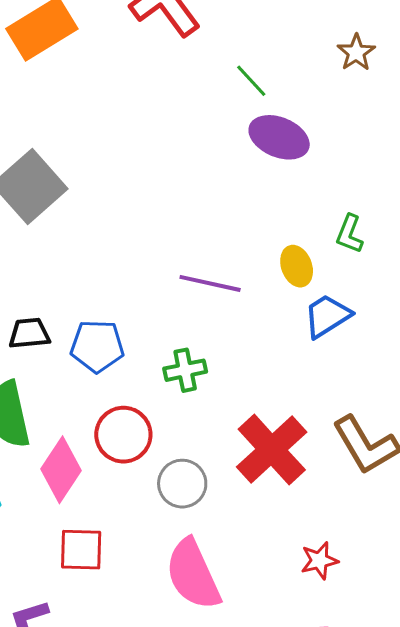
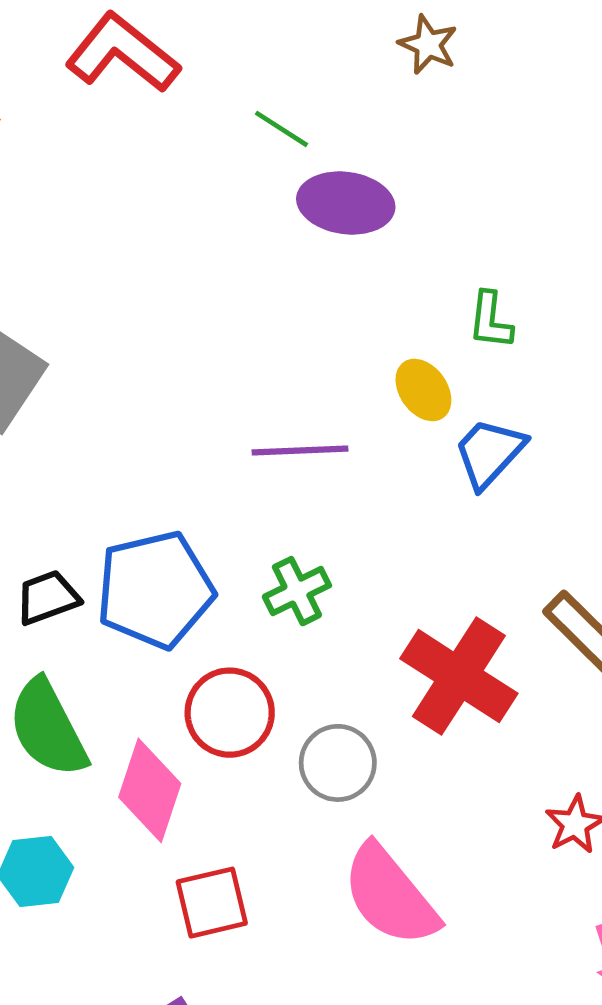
blue pentagon: (97, 346) -> (155, 590), size x1.4

